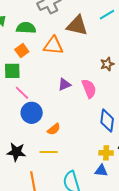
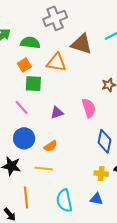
green square: (12, 71) -> (33, 84), moved
purple triangle: (64, 85) -> (57, 113), moved
blue circle: (32, 113) -> (24, 138), moved
blue triangle: (101, 171) -> (96, 199), moved

